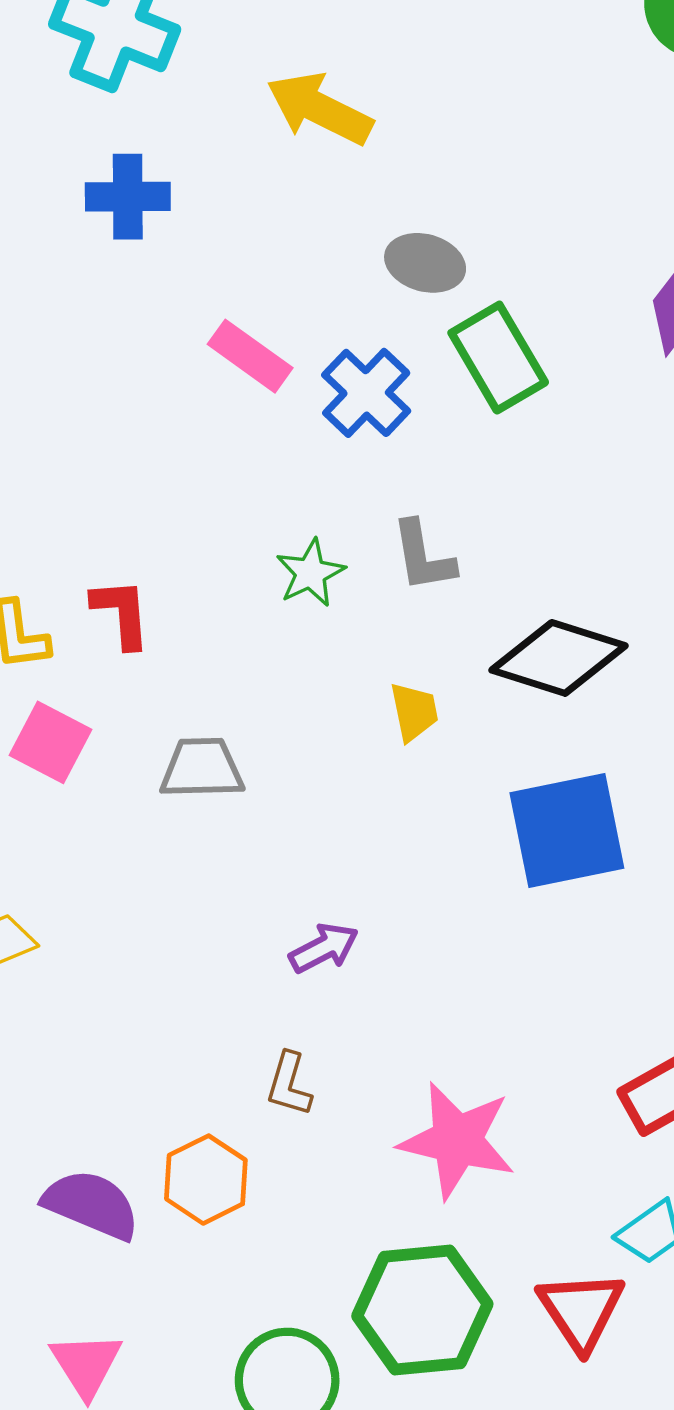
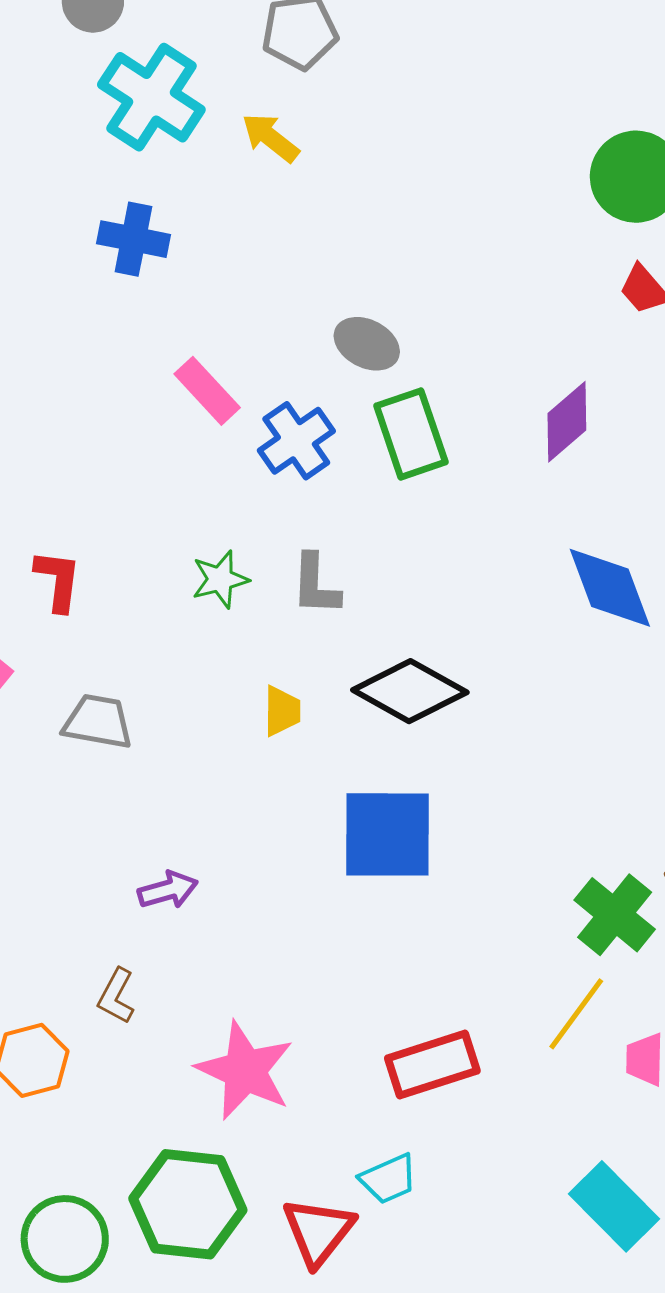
yellow arrow: (320, 109) -> (270, 138), moved, size x0.7

